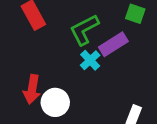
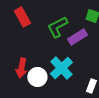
cyan cross: (90, 60) -> (61, 68), moved, size x1.6

